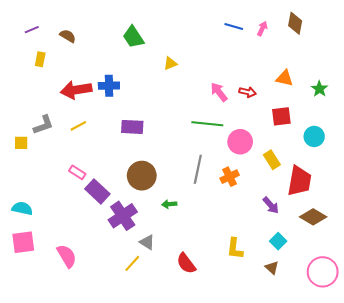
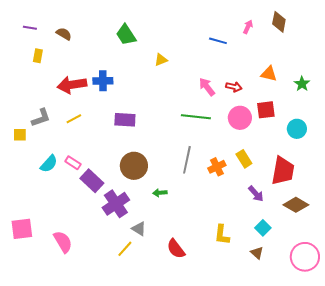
blue line: (234, 26) -> (218, 41), moved
purple line: (32, 30) -> (30, 28), turned 32
pink circle: (240, 142) -> (240, 118), moved
yellow rectangle: (272, 160) -> (244, 159), moved
cyan semicircle: (22, 208) -> (49, 164), moved, turned 120

